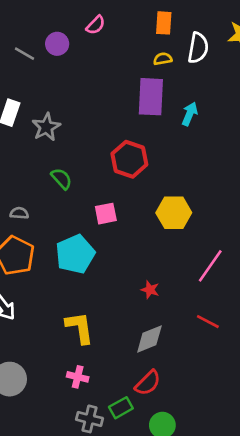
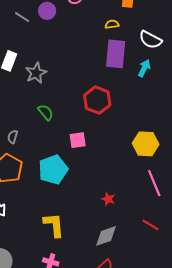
white semicircle: (198, 48) -> (150, 40), moved, turned 105
yellow semicircle: (163, 59) -> (112, 24), moved
gray semicircle: (19, 213) -> (13, 137), turned -80
yellow hexagon: (174, 213) -> (146, 144), moved
pink line: (210, 266) -> (154, 183), turned -60

